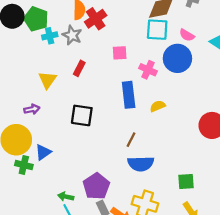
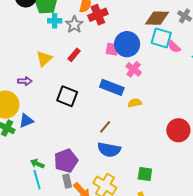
cyan square: (157, 30) -> (161, 38), moved
blue circle: (177, 58) -> (127, 44), moved
blue rectangle: (129, 95) -> (112, 87), turned -75

